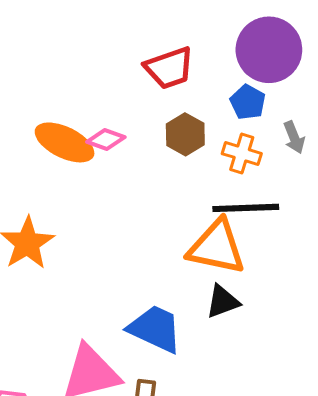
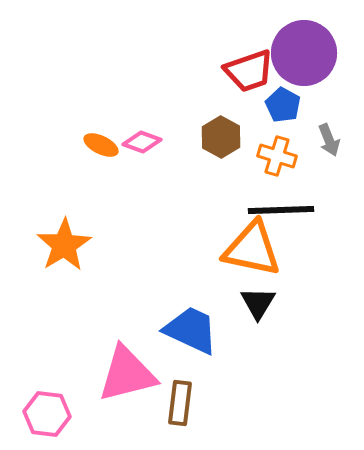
red trapezoid: (169, 68) -> (249, 71), moved
orange ellipse: (65, 142) -> (101, 145), size x0.6
black triangle: (223, 302) -> (258, 303), turned -39

